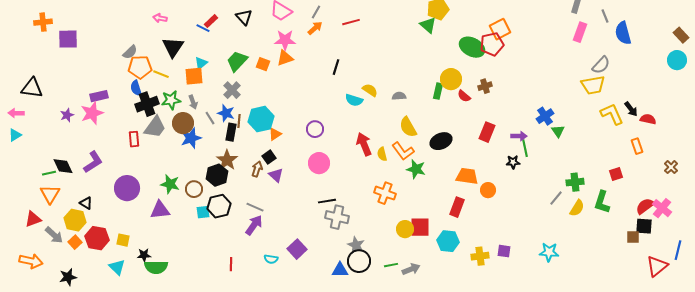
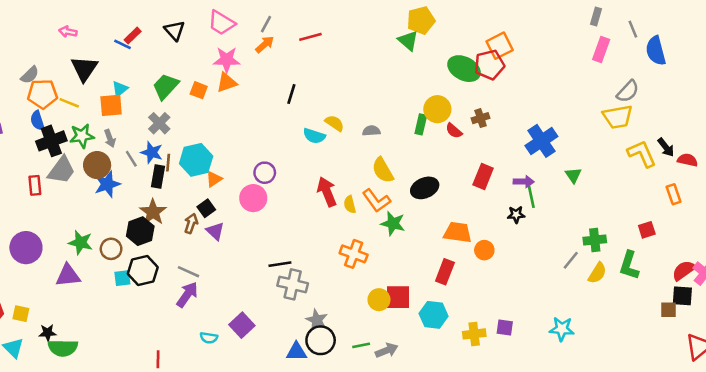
blue cross: (545, 116) -> (541, 141), moved, size x1.4
pink circle: (319, 163) -> (253, 198), moved
red line: (231, 264) -> (158, 359), moved

